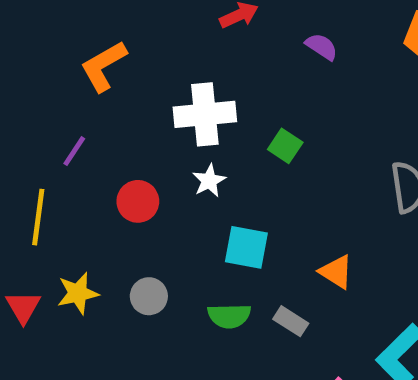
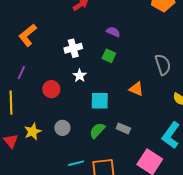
purple semicircle: (322, 47) -> (113, 32), moved
white cross: (205, 114) -> (73, 48), size x0.7
orange triangle: (336, 272) -> (136, 89), moved
green semicircle: (229, 316) -> (97, 131), turned 144

